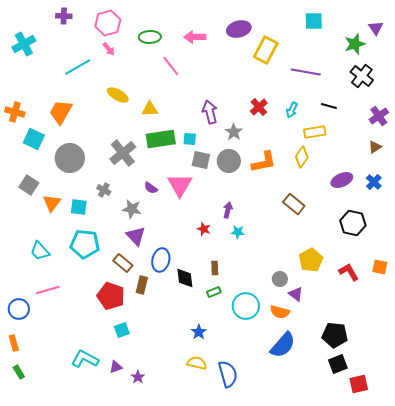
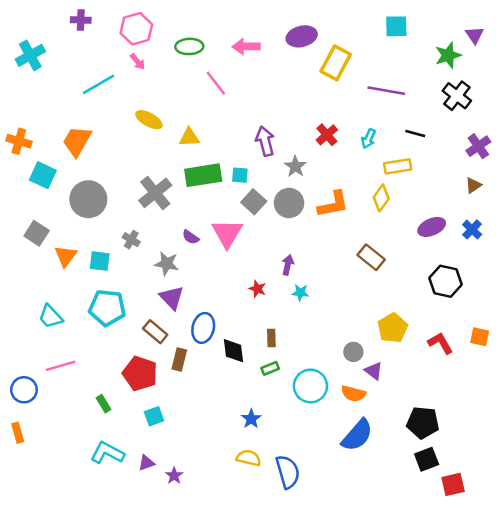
gray square: (201, 160) -> (254, 202), turned 30
green rectangle: (19, 372) -> (103, 404), moved

